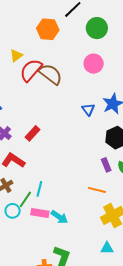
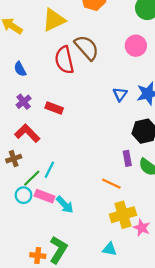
yellow triangle: (16, 56) -> (54, 20), size x1.6
red semicircle: (31, 70) -> (64, 60), moved, turned -65
red rectangle: (33, 133) -> (54, 108), turned 56
cyan circle: (13, 211) -> (24, 195), moved

